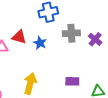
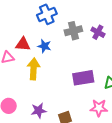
purple rectangle: (72, 81) -> (83, 78), size x1.5
yellow arrow: (30, 83) -> (34, 69), moved

